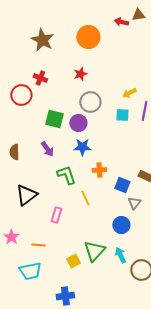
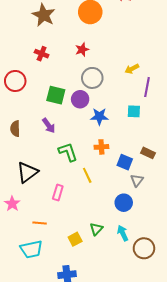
red circle: (21, 95) -> (15, 81), moved
cyan square: (122, 115) -> (134, 111), moved
blue star: (82, 147) -> (99, 116), moved
pink star: (11, 237) -> (12, 204), moved
green triangle: (94, 251) -> (96, 229), size x0.6

